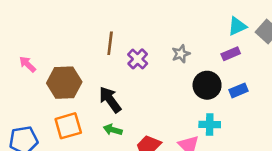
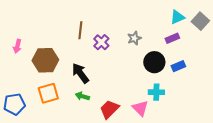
pink arrow: (28, 64) -> (17, 46), turned -120

